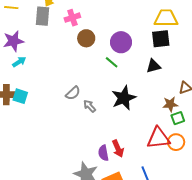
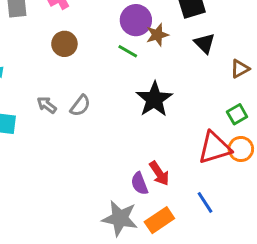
brown circle: (86, 38) -> (64, 44), moved
black triangle: (154, 66) -> (205, 43), moved, turned -49
brown star: (170, 104) -> (157, 35), moved
gray arrow: (90, 106) -> (47, 105), moved

